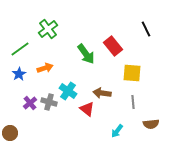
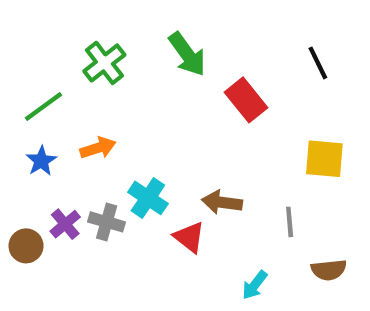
green arrow: (86, 54) -> (187, 54), moved
yellow square: (132, 73) -> (324, 159), moved
brown circle: (10, 133) -> (26, 246), moved

